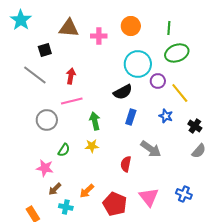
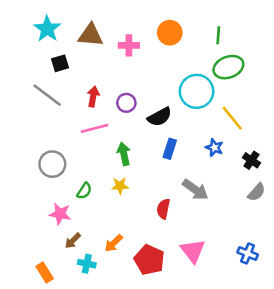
cyan star: (21, 20) -> (47, 29), moved
cyan circle: (138, 64) -> (197, 91), moved
purple circle: (158, 81) -> (126, 103), moved
gray circle: (47, 120) -> (52, 164), moved
blue cross: (184, 194) -> (248, 253), moved

